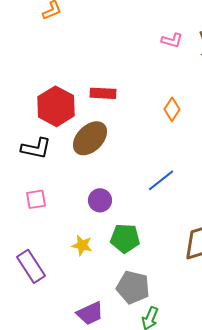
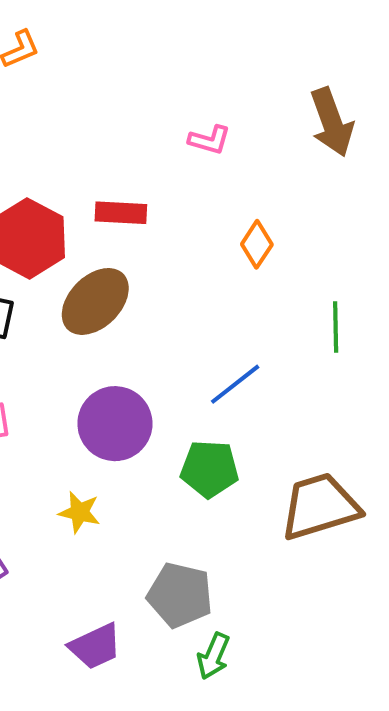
pink L-shape: (172, 40) -> (210, 140), moved
purple circle: (100, 200) -> (115, 424), size x1.6
green pentagon: (125, 238) -> (210, 469), moved

